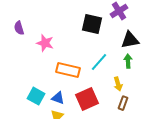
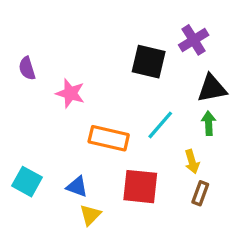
cyan square: (36, 96) -> (27, 182), moved
blue triangle: (58, 98) -> (77, 187), moved
red square: (87, 99) -> (140, 187), turned 30

